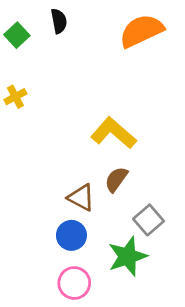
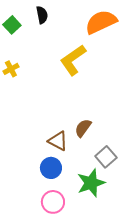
yellow L-shape: (113, 133) -> (73, 60), moved, turned -76

